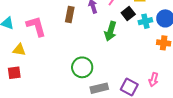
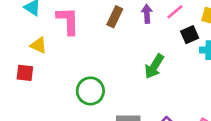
green arrow: (110, 31) -> (154, 66), moved
green circle: (82, 67) -> (90, 91), moved

